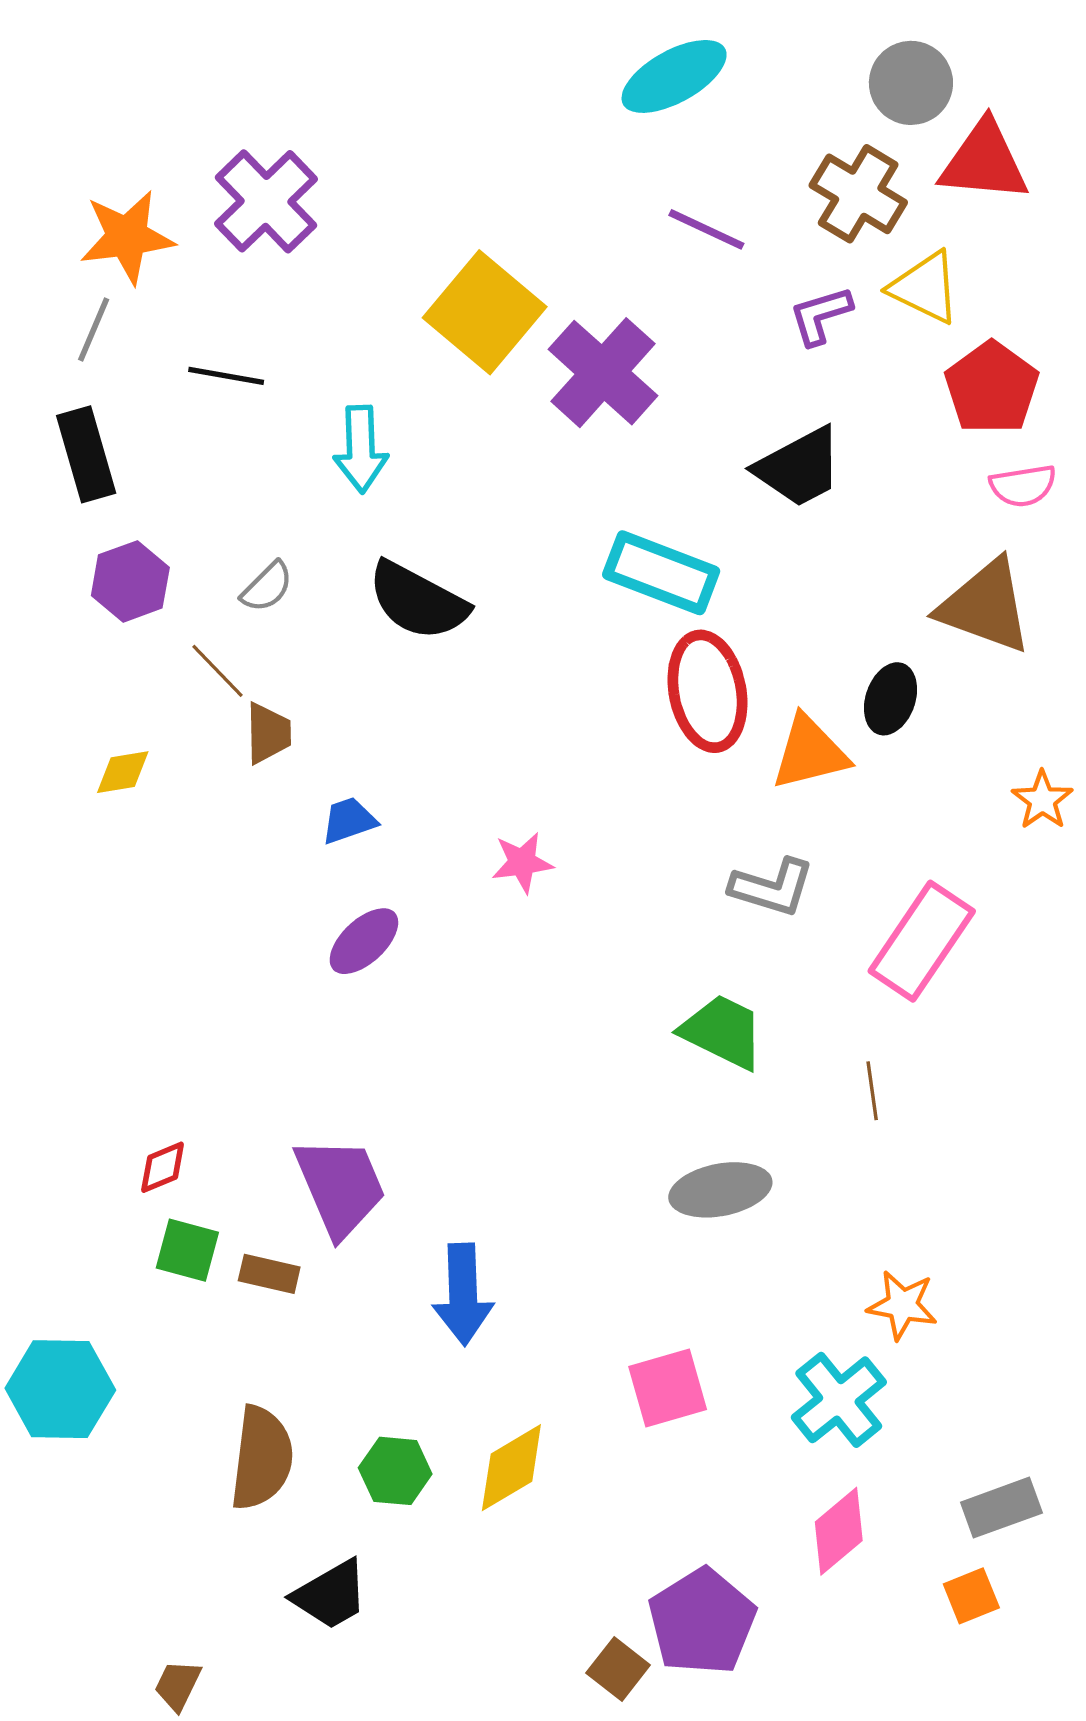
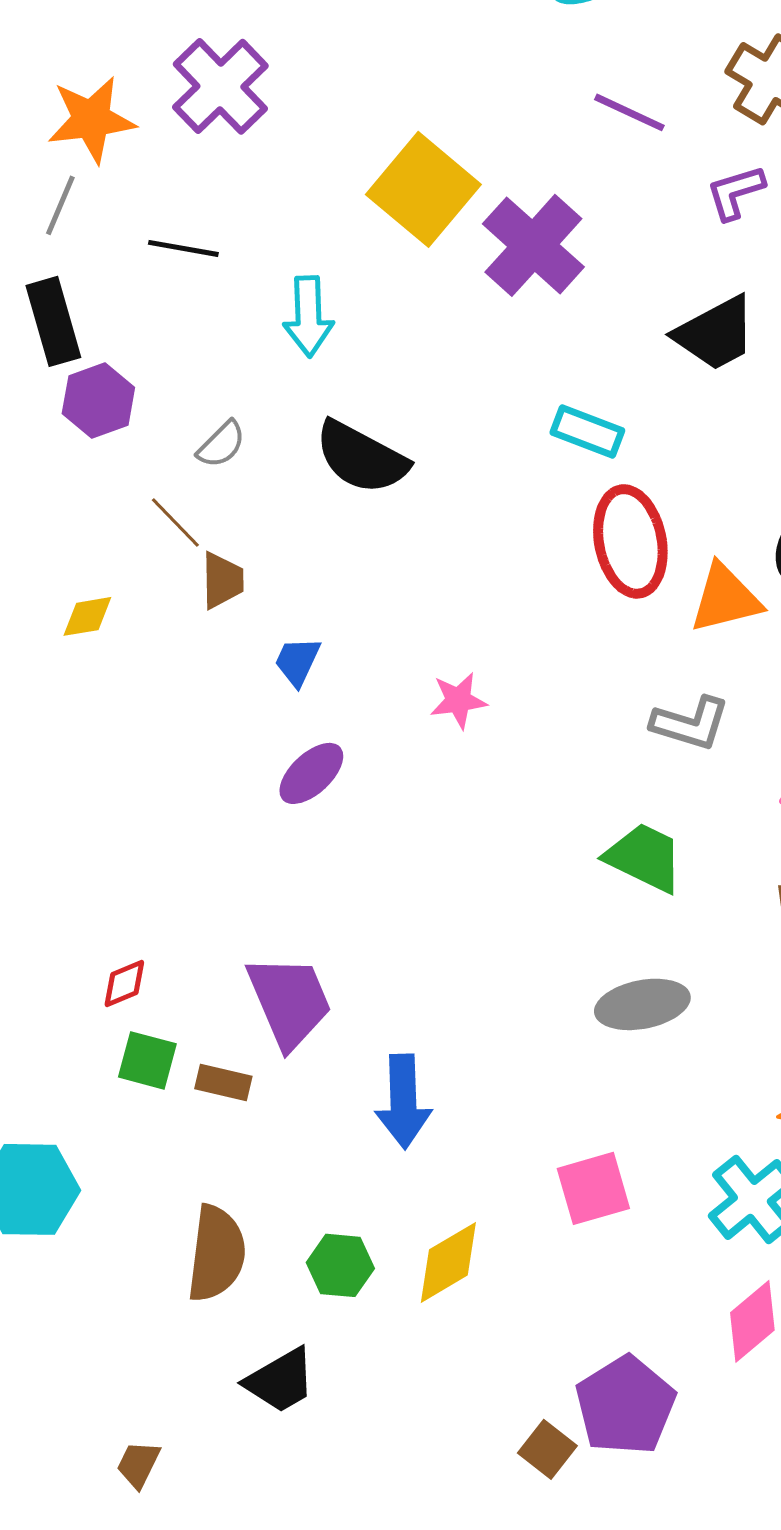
cyan rectangle: (661, 573) -> (587, 431), size x0.7
purple hexagon: (130, 581) -> (98, 400), moved
blue trapezoid: (349, 821) -> (297, 661), turned -46

